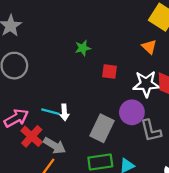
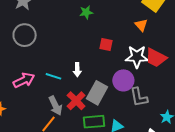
green star: (83, 48) -> (86, 12), moved
white arrow: (64, 112) -> (77, 70), moved
red cross: (32, 136) -> (76, 101), moved
gray arrow: (55, 146) -> (55, 106), turned 30

